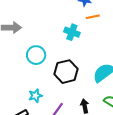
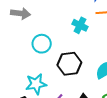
cyan star: (35, 96) -> (36, 84), size x1.5

